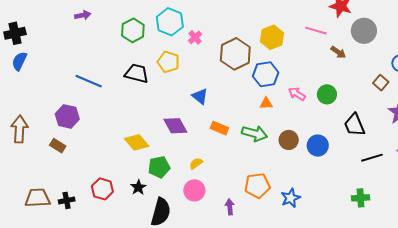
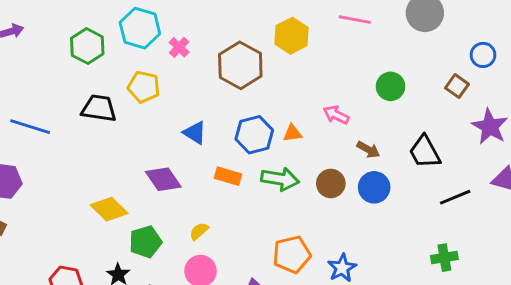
brown arrow: (338, 52) -> (368, 150), moved
blue hexagon: (266, 74) -> (254, 135), moved
green circle: (327, 94) -> (391, 86), moved

